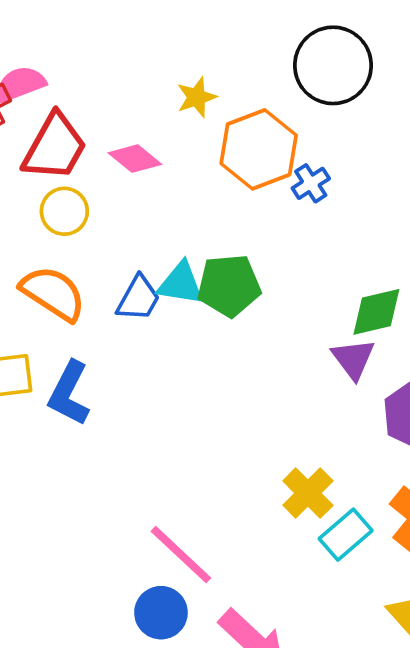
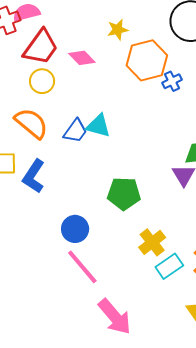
green pentagon: (229, 285) -> (124, 194), moved
blue circle: (161, 613) -> (75, 229), moved

